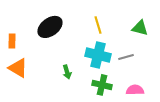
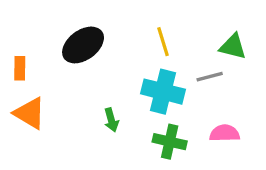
gray line: (126, 57) -> (210, 77), moved
pink semicircle: (135, 90) -> (225, 133), moved

